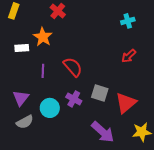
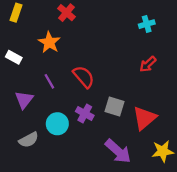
white rectangle: (22, 48) -> (14, 57), moved, turned 32
purple line: (43, 71) -> (49, 81), turned -32
purple triangle: (21, 98) -> (24, 100), moved

